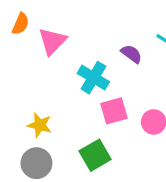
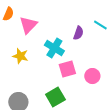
purple semicircle: (131, 54) -> (78, 33), turned 72
yellow star: (40, 125) -> (20, 56), moved

